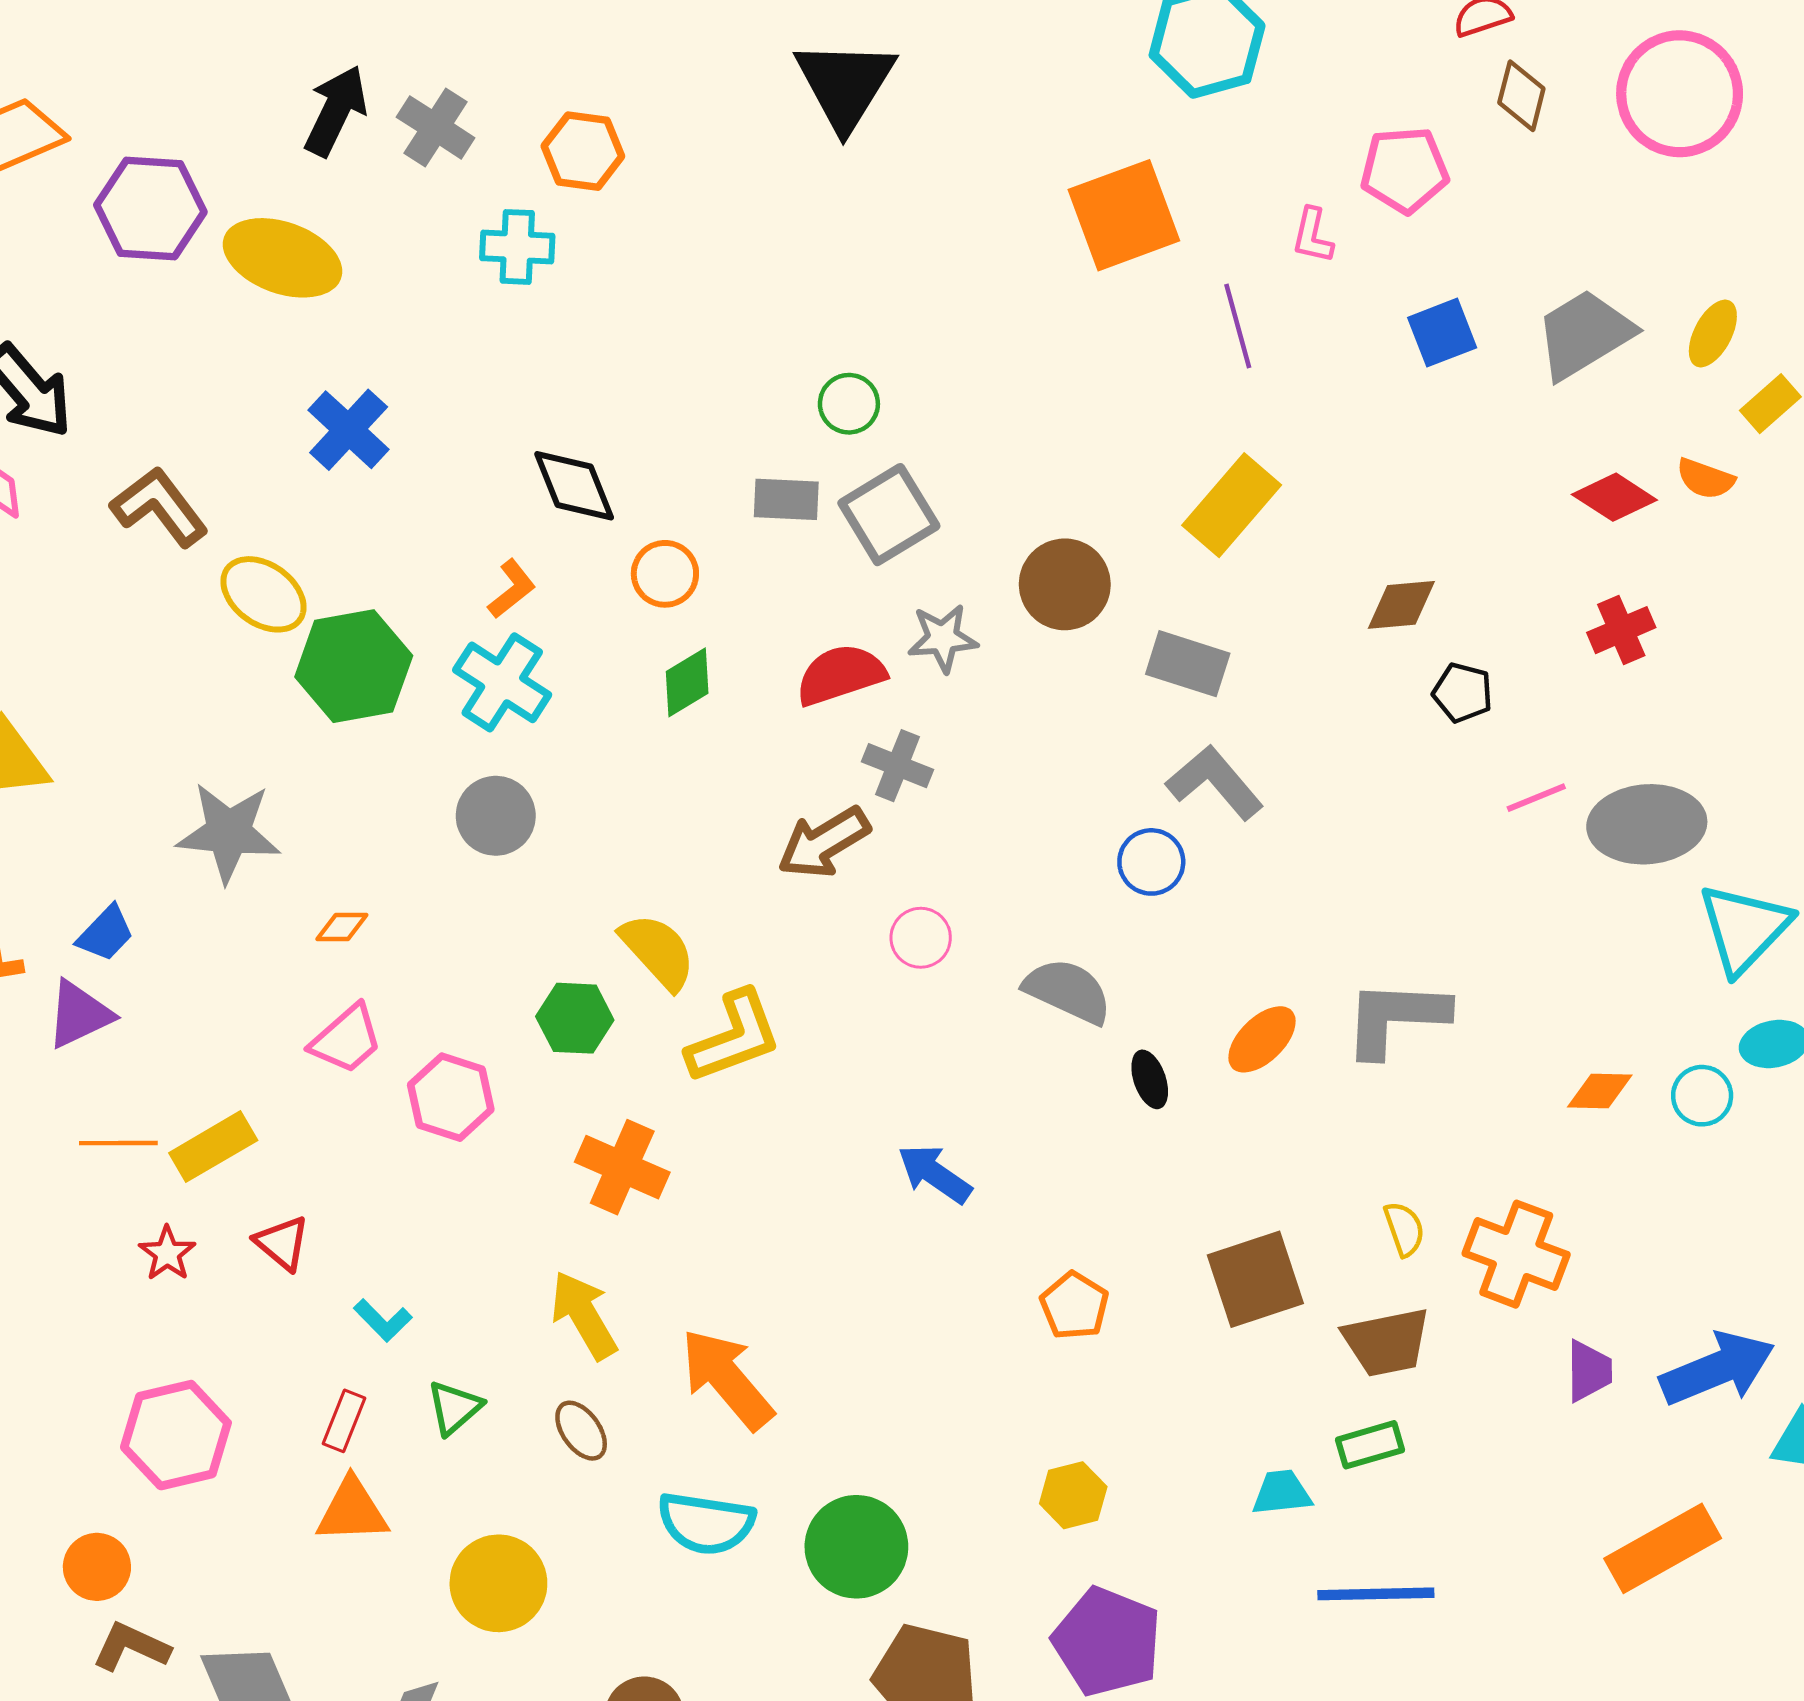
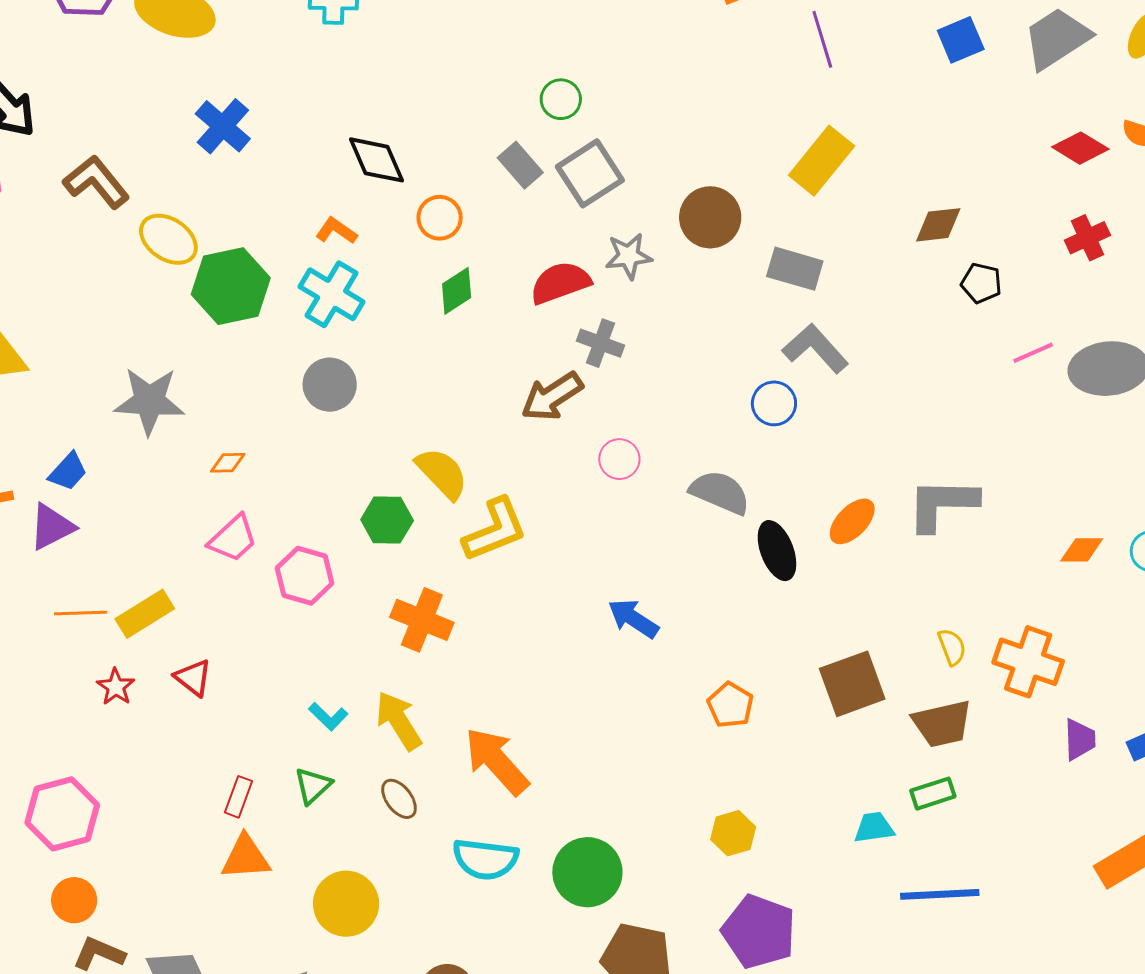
gray rectangle: (786, 499) -> (520, 165), turned 48
orange L-shape: (512, 589) -> (336, 231), turned -105
black ellipse: (1150, 1079) -> (777, 551), size x1.5
cyan L-shape: (383, 1320) -> (328, 716), moved
pink hexagon: (176, 1435) -> (62, 814), moved

